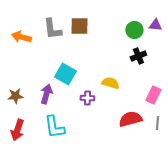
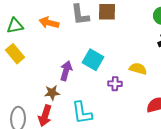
purple arrow: (46, 94) -> (66, 71), moved
brown star: (15, 96) -> (52, 93), moved

